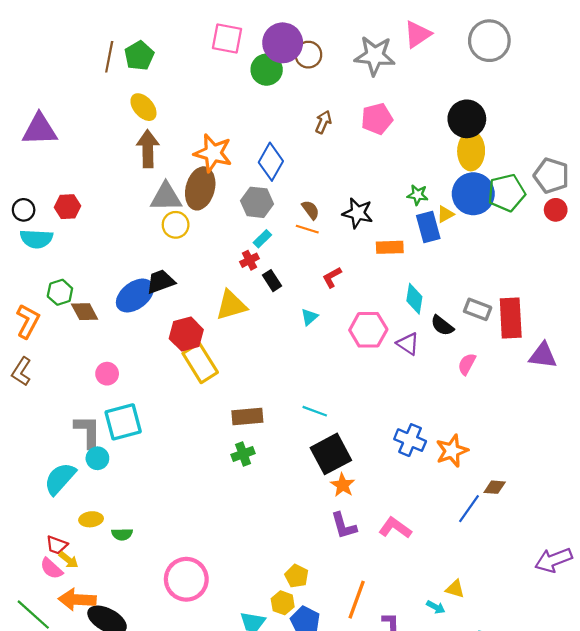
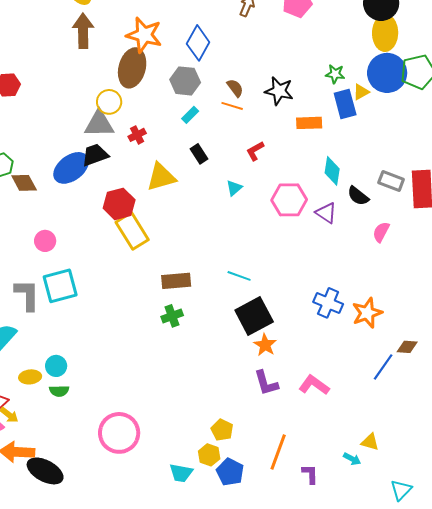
gray triangle: (166, 197) -> (99, 124), moved
red cross: (249, 260) -> (137, 135), moved
cyan circle: (97, 458) -> (56, 366), moved

